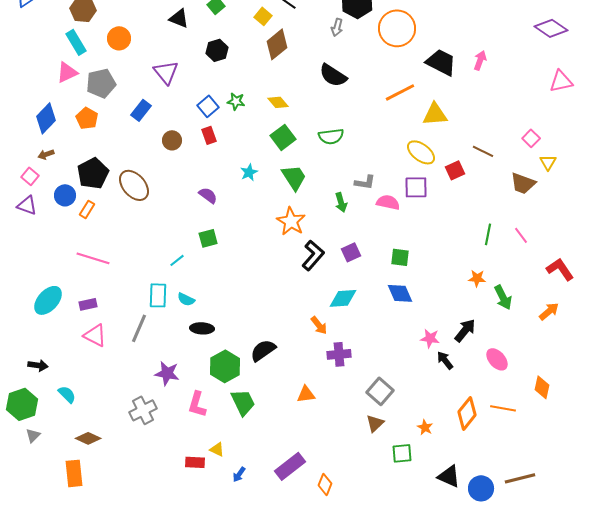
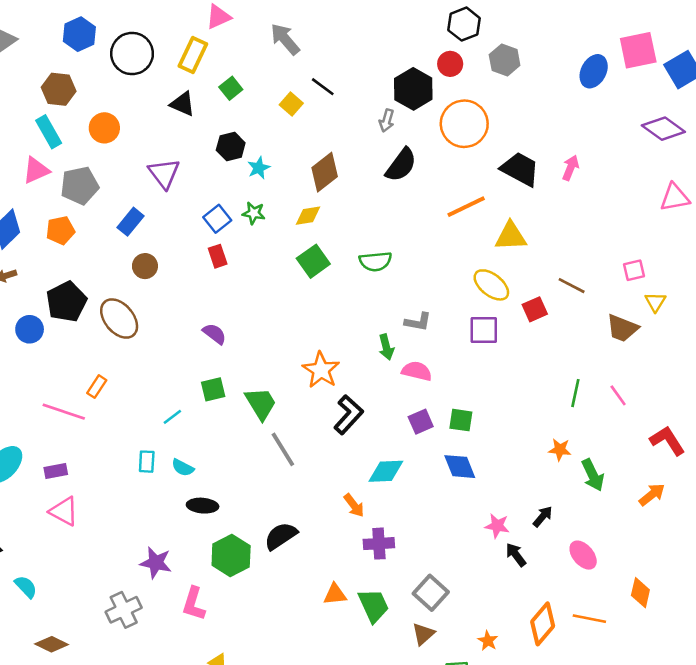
brown diamond: (277, 44) -> (325, 172), moved
black semicircle: (333, 75) -> (401, 165), moved, turned -88
yellow diamond: (278, 102) -> (308, 216), turned -60
orange pentagon: (87, 118) -> (60, 230), turned 30
pink square: (531, 138) -> (634, 270), turned 30
brown circle: (172, 140) -> (145, 266), moved
cyan star: (249, 172) -> (259, 168), moved
green trapezoid: (294, 177) -> (261, 404), moved
pink semicircle: (388, 202) -> (417, 371), moved
orange rectangle: (87, 209) -> (97, 387), moved
purple square: (351, 252) -> (421, 422), moved
cyan rectangle: (158, 295) -> (147, 462), size x0.7
gray line: (139, 328) -> (283, 449), moved, turned -56
black arrow: (465, 330) -> (543, 517), size x0.7
green trapezoid: (243, 402) -> (373, 606), moved

